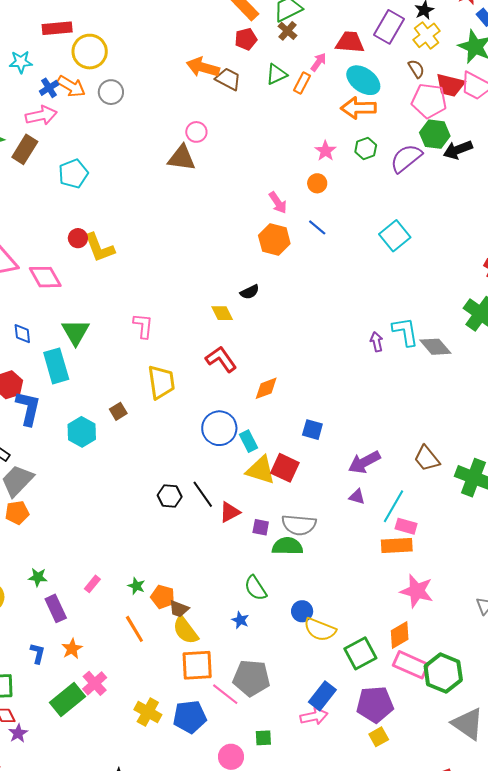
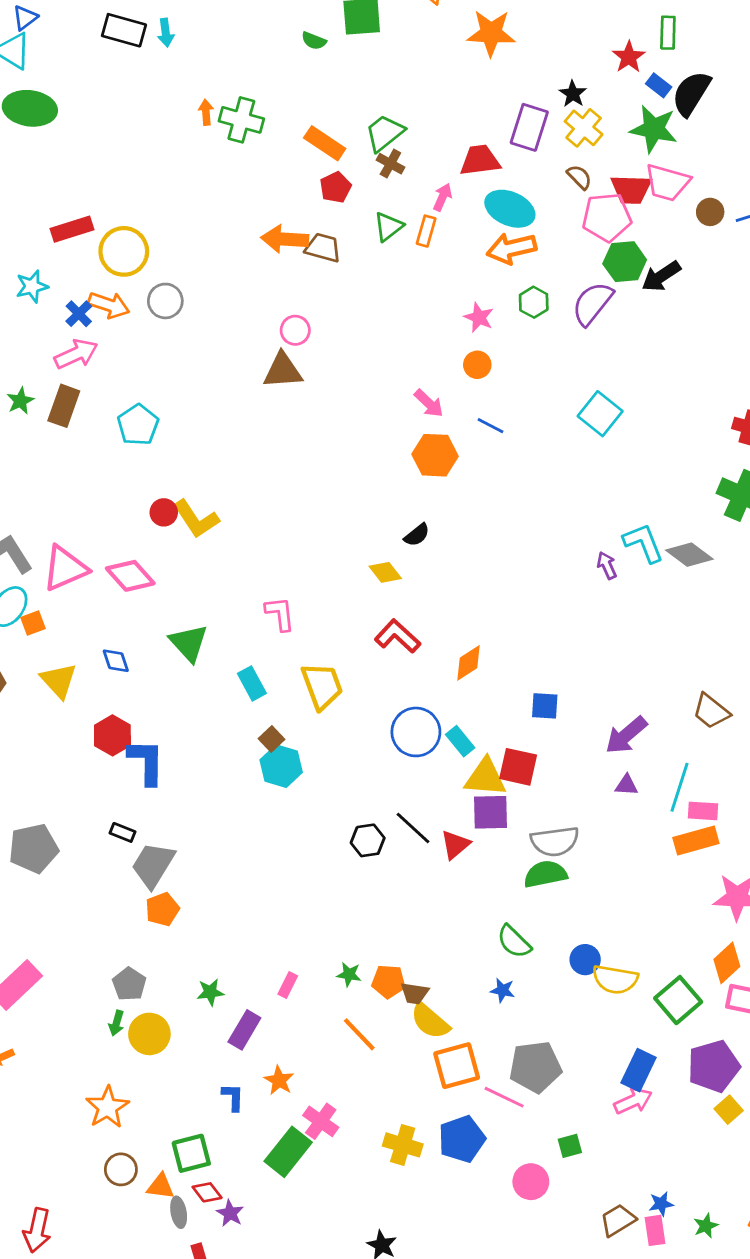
cyan rectangle: (56, 366) -> (252, 683), moved, size x0.7
cyan hexagon: (82, 432) -> (281, 766), moved
purple square: (261, 527) -> (491, 812), moved, size x1.6
purple rectangle: (56, 608) -> (244, 1030), turned 68

